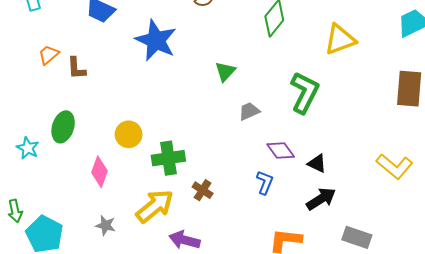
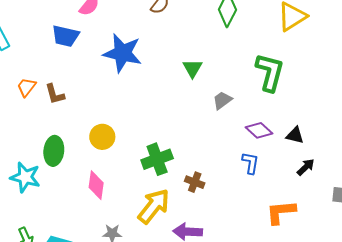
yellow circle: (129, 134) -> (102, 137), moved
cyan star: (28, 148) -> (25, 177), size x1.4
black arrow: (321, 199) -> (306, 167), size x0.7

